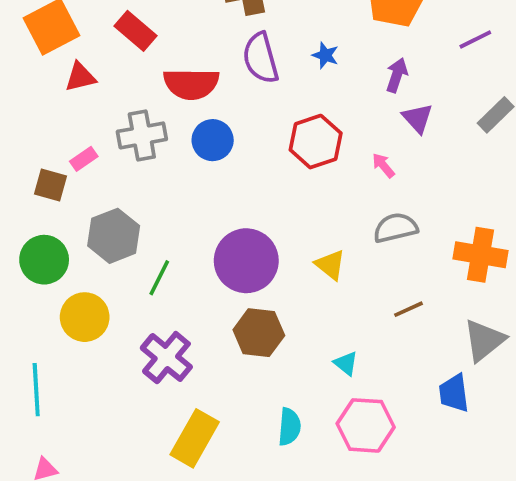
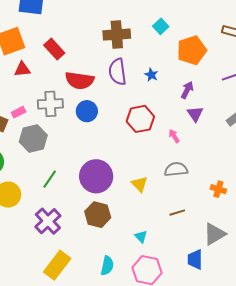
gray hexagon: (114, 236) -> (33, 139), moved
orange cross: (481, 255) -> (218, 189), size x0.6

